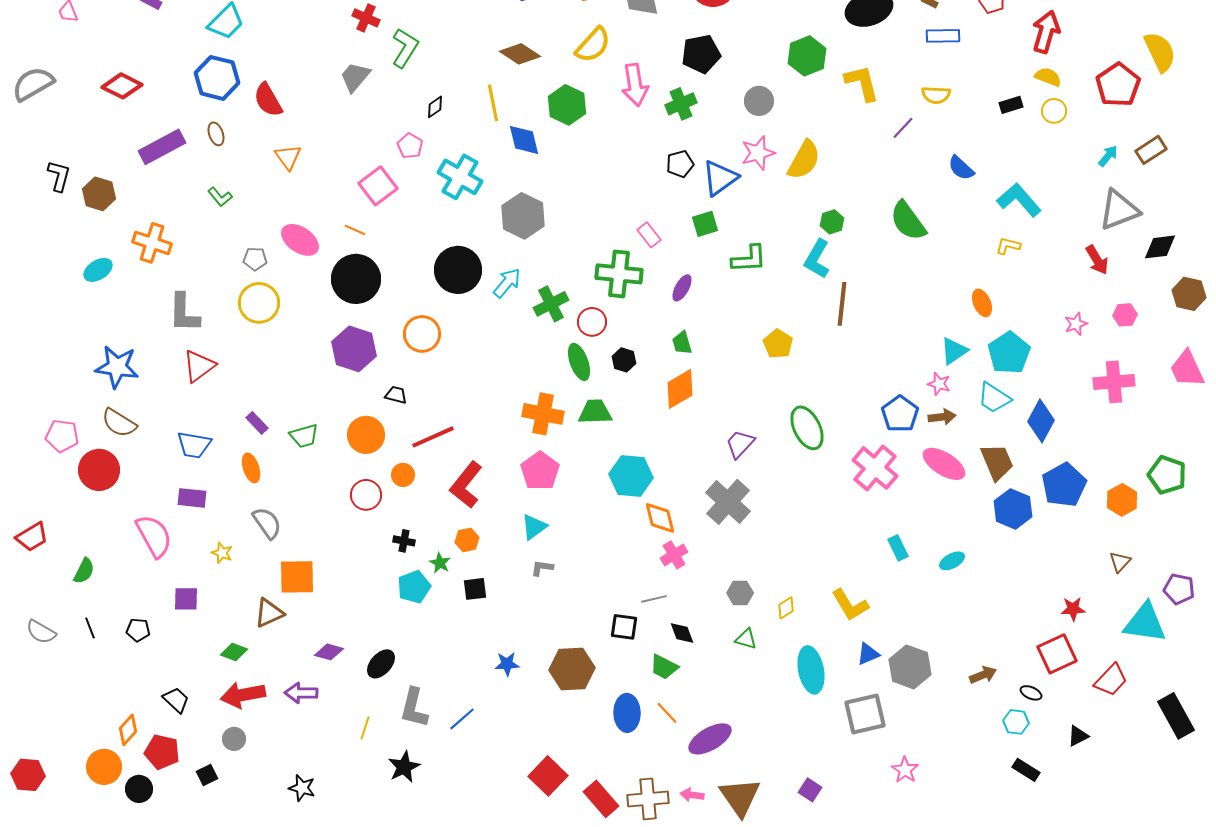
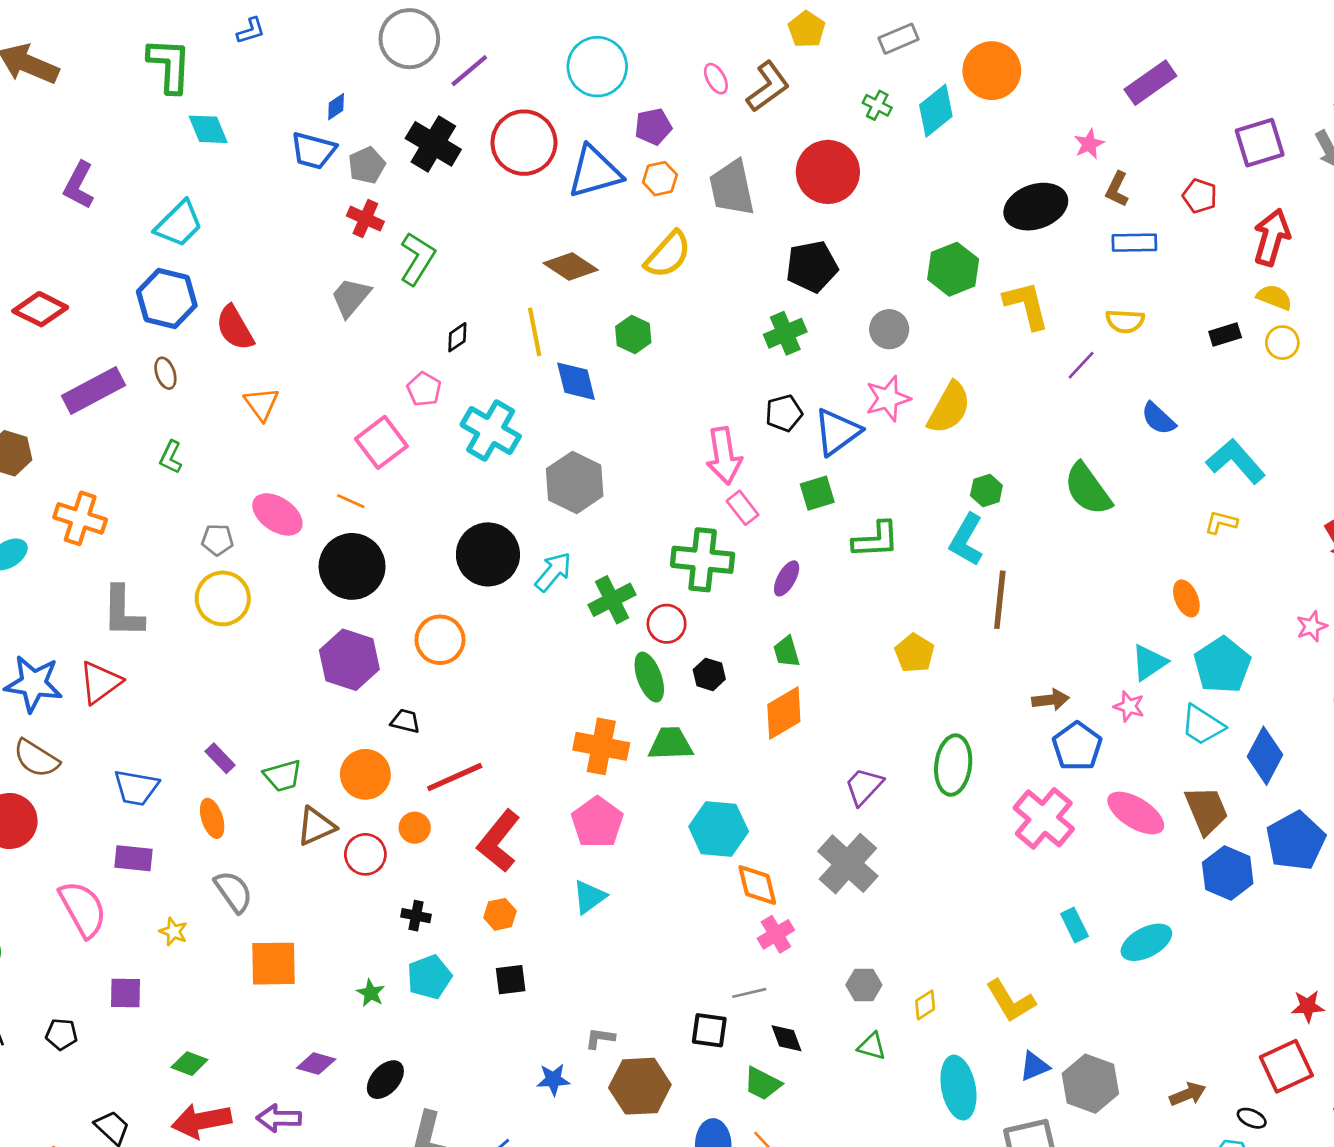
pink arrow: (635, 85) -> (724, 456), moved
green hexagon: (567, 105) -> (633, 335), size x0.7
green L-shape: (220, 197) -> (171, 457), turned 65
red triangle: (199, 366) -> (100, 682), moved
brown arrow: (942, 417) -> (1050, 700), moved
green ellipse: (807, 428) -> (953, 765), turned 33
cyan ellipse: (952, 561) -> (1146, 942), size x1.5
green star: (440, 563) -> (371, 993), moved
gray L-shape: (542, 568) -> (600, 1038), moved
brown triangle: (269, 613) -> (316, 826), moved

